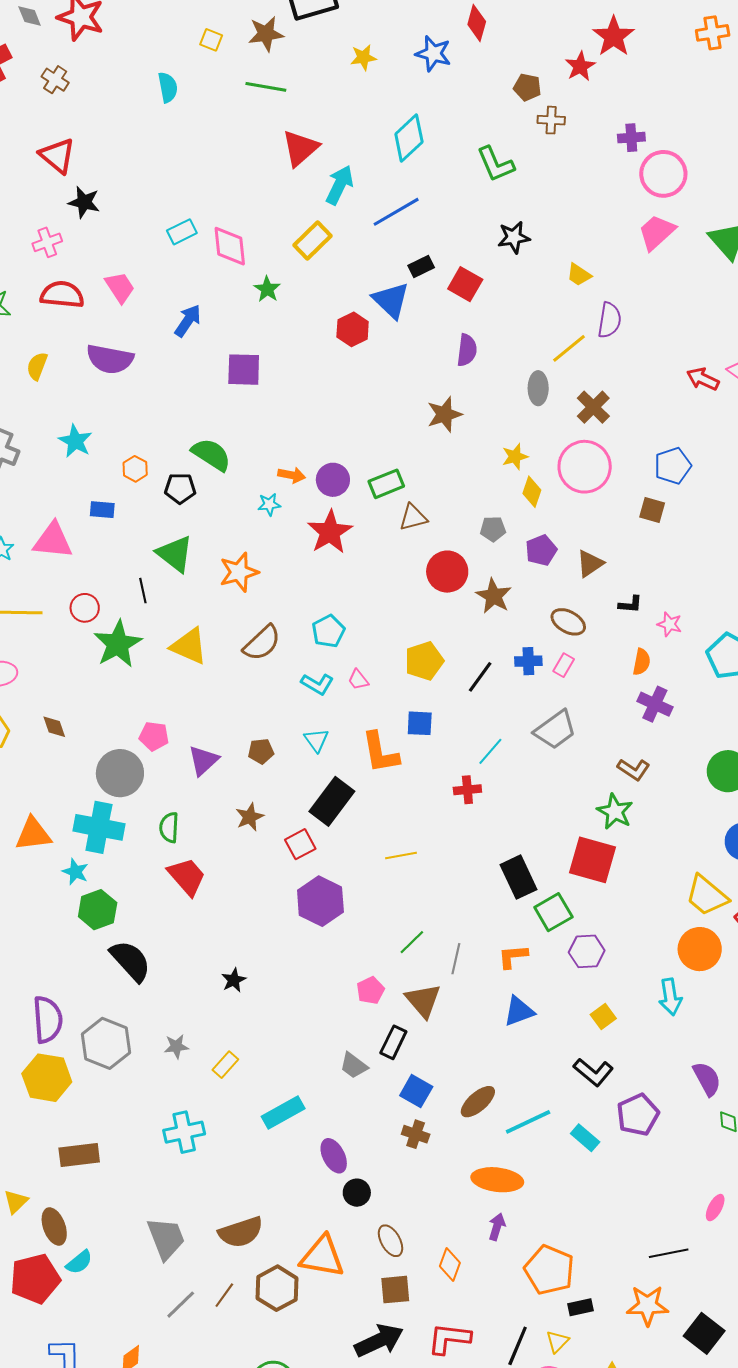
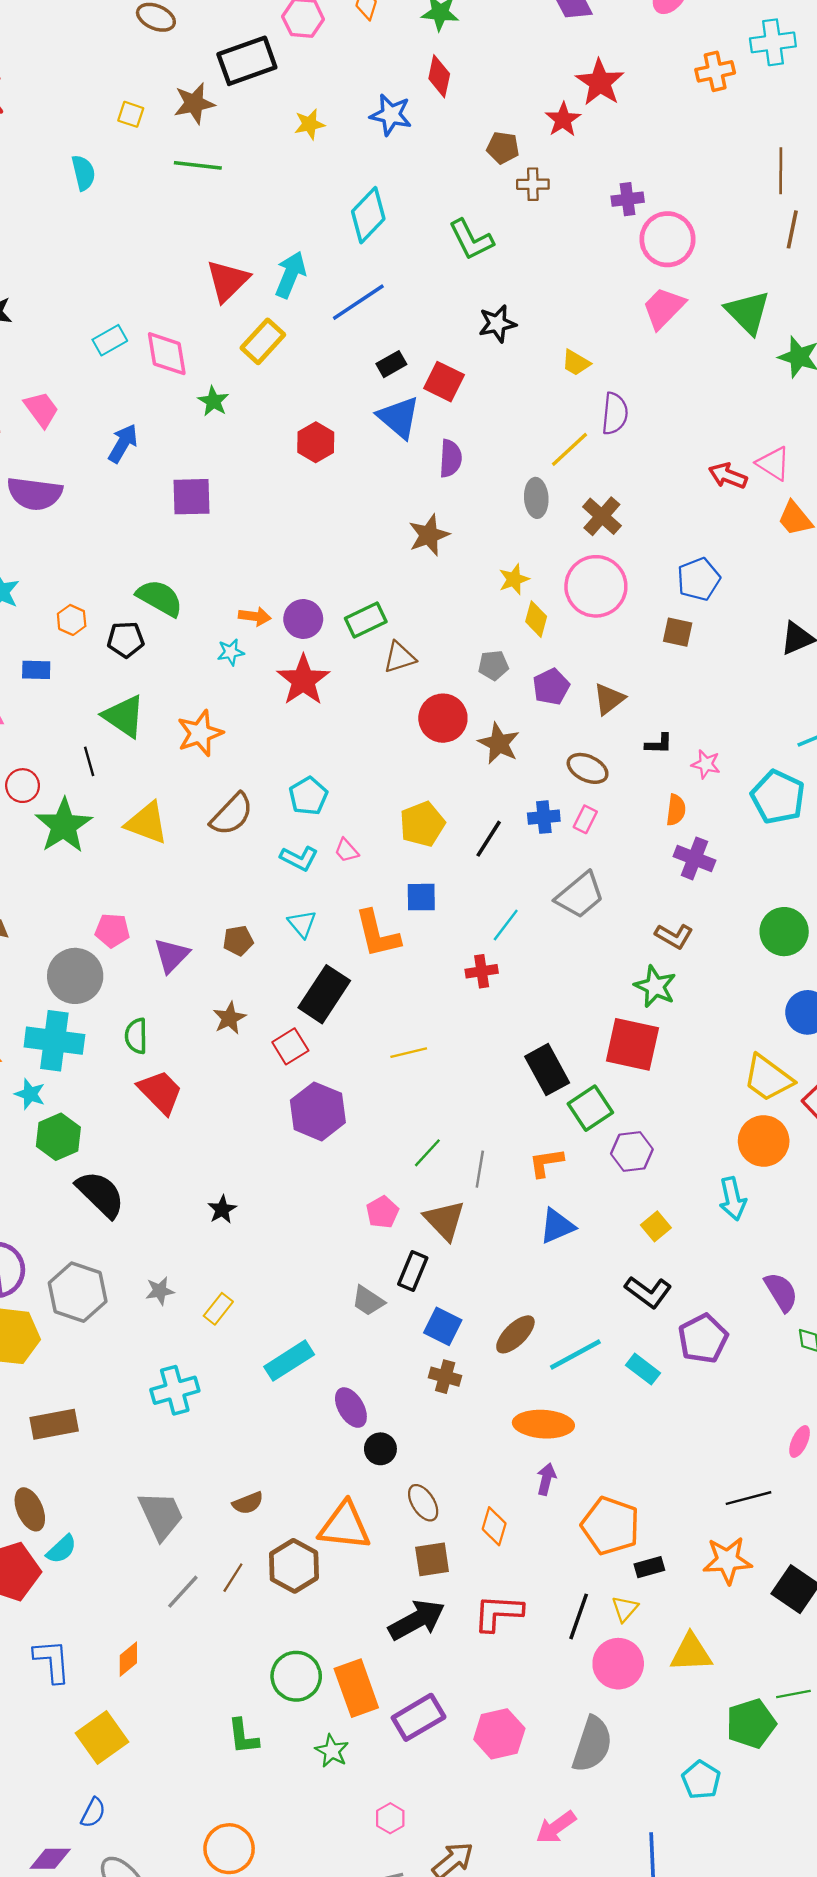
red triangle: (300, 148) -> (228, 281), moved
blue triangle: (391, 300) -> (399, 417), moved
brown semicircle: (241, 1232) -> (248, 1503), size x0.6

